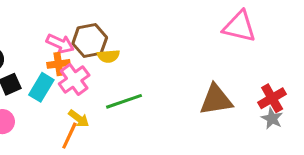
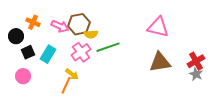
pink triangle: (239, 26) -> (158, 27), moved
orange cross: (59, 64) -> (33, 22), moved, turned 32
pink cross: (74, 79) -> (81, 52), moved
green line: (124, 101) -> (108, 47), moved

